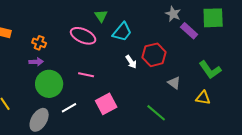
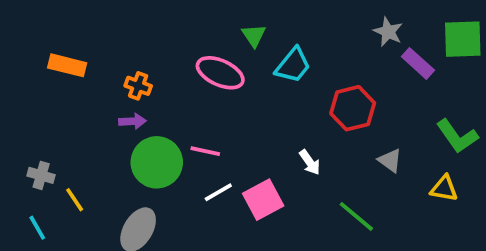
white arrow: (131, 62) -> (310, 162), moved
pink line: (86, 75) -> (205, 151), moved
white line: (69, 108) -> (218, 192), moved

